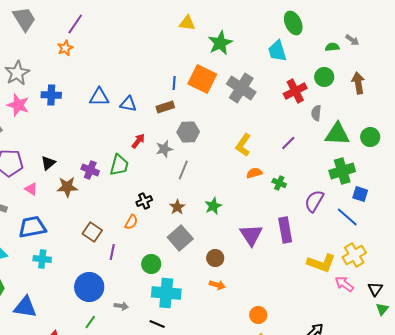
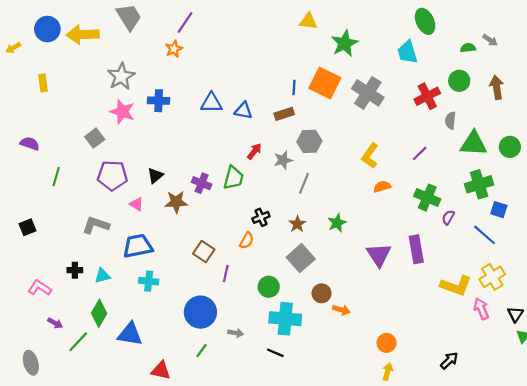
green cross: (279, 183) -> (427, 198), moved, size x1.6
purple semicircle: (314, 201) -> (448, 217), size x0.6
brown circle: (215, 258) -> (322, 293), moved
pink arrow: (344, 284) -> (481, 309), turned 30

